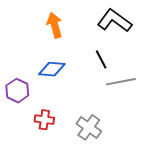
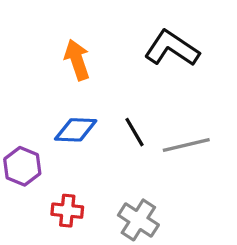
black line: (101, 59) -> (135, 132), moved

